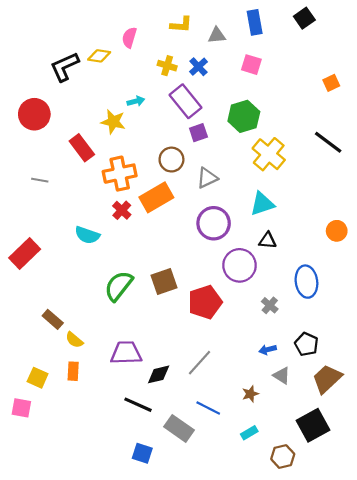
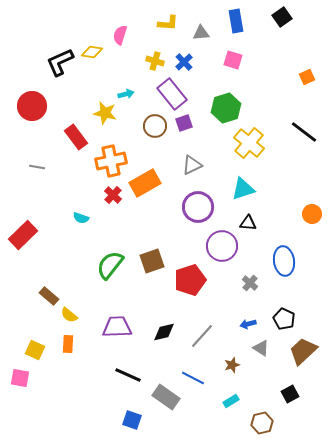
brown circle: (171, 160) -> (155, 126), moved
cyan semicircle: (87, 235) -> (81, 218), size x0.7
gray line: (200, 363) -> (202, 336), moved
black diamond: (159, 374) -> (164, 332), moved
black square: (313, 425) -> (290, 394), size x0.6

